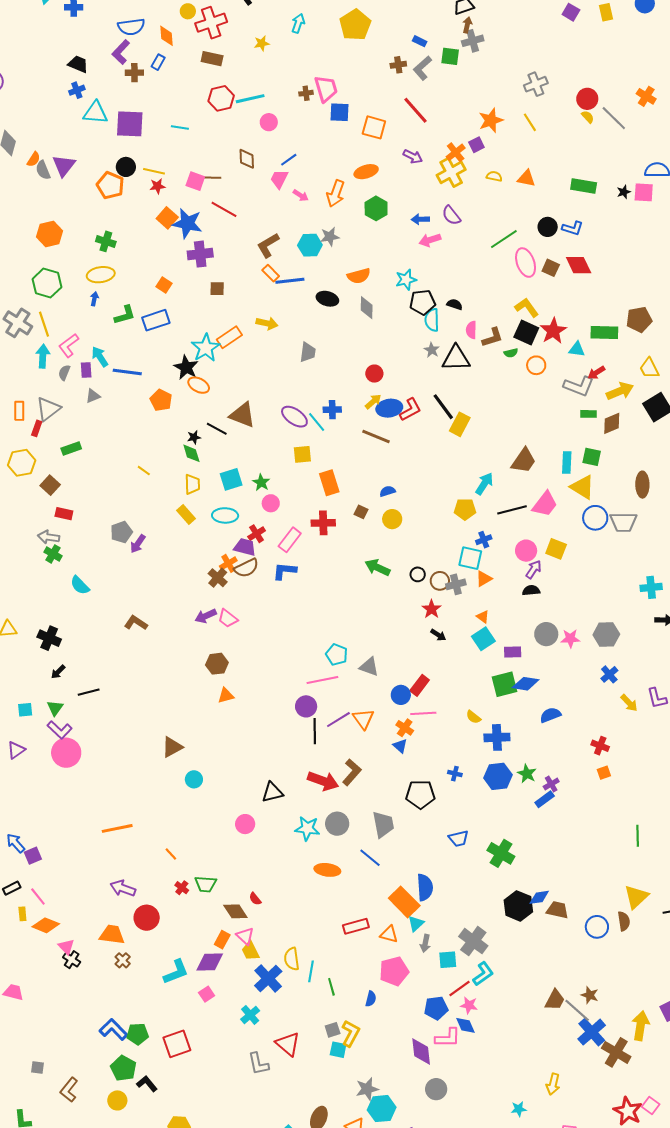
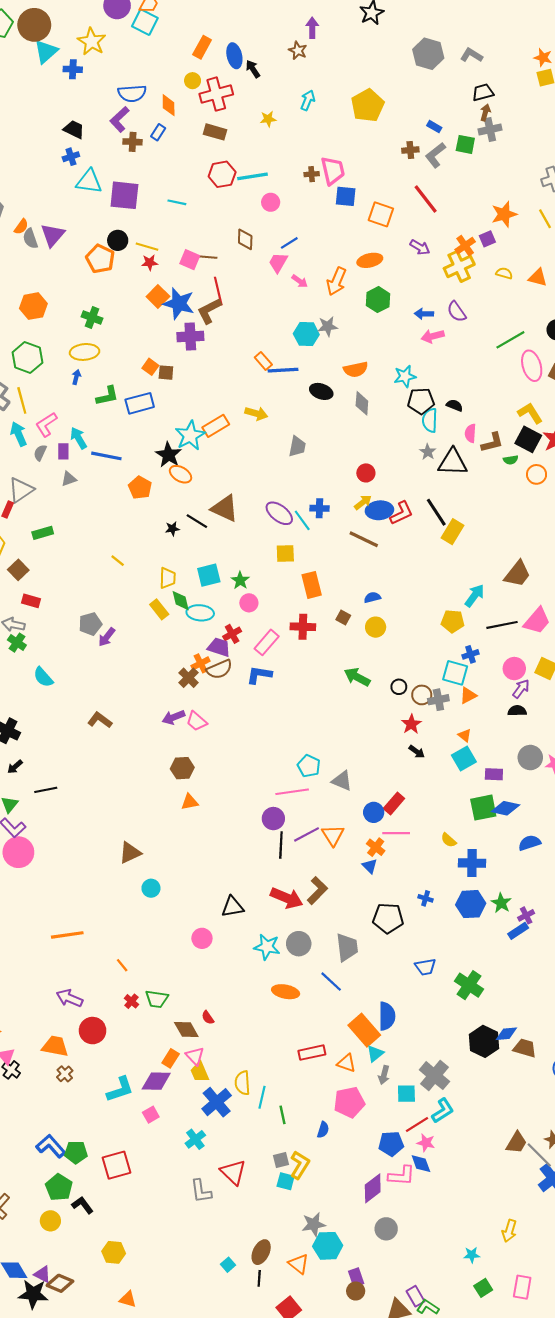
red line: (224, 209) -> (218, 291), turned 44
brown L-shape: (268, 245) -> (209, 311), moved
brown square: (217, 289) -> (166, 373), moved
cyan arrow: (43, 356) -> (19, 434), turned -30
green diamond: (191, 453) -> (181, 601), moved
purple diamond: (421, 1052) -> (373, 1188), turned 56

